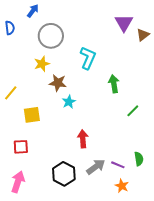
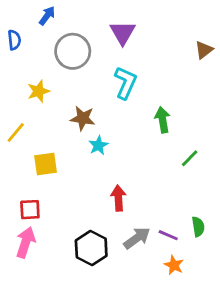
purple triangle: (124, 23) -> (123, 33), moved
yellow star: (42, 64) -> (38, 91), moved
pink arrow: (18, 182) -> (26, 242), moved

